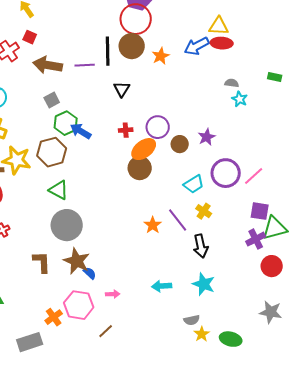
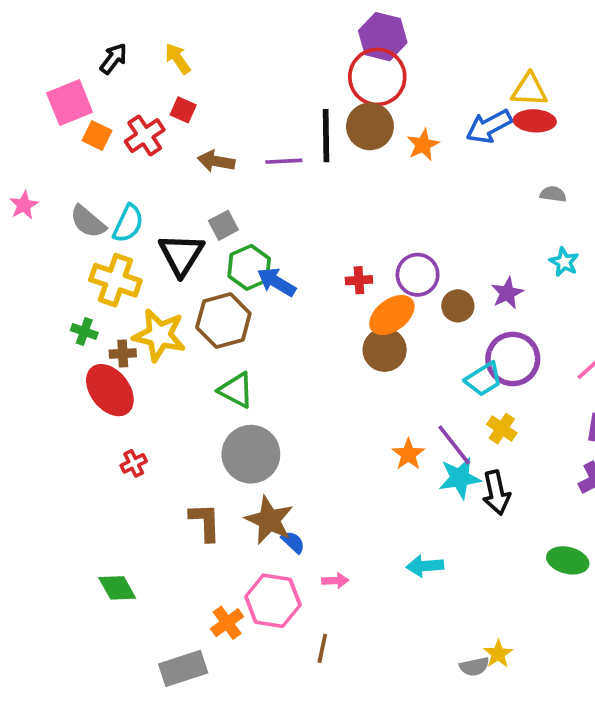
brown arrow: (48, 65) -> (216, 161), size x0.7
black triangle: (122, 89) -> (181, 255), moved, size x1.5
cyan star: (240, 99) -> (564, 262), moved
purple circle: (226, 173) -> (513, 359), moved
cyan star: (204, 284) -> (460, 478), moved, turned -30
gray semicircle: (192, 320) -> (474, 667), moved
brown line: (106, 331) -> (322, 648), turned -35
green ellipse: (231, 339) -> (568, 560), moved

